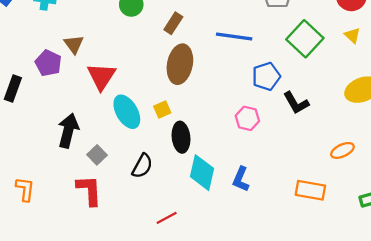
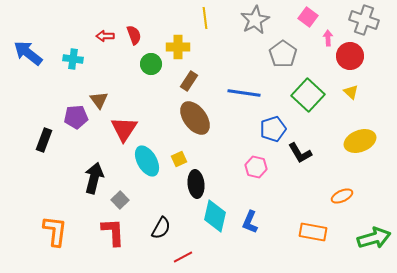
purple pentagon: (48, 63) -> (76, 117), turned -30
brown ellipse: (180, 64) -> (195, 118), turned -48
black semicircle: (142, 166) -> (161, 228), moved
orange L-shape: (25, 189) -> (55, 231), size x1.4

